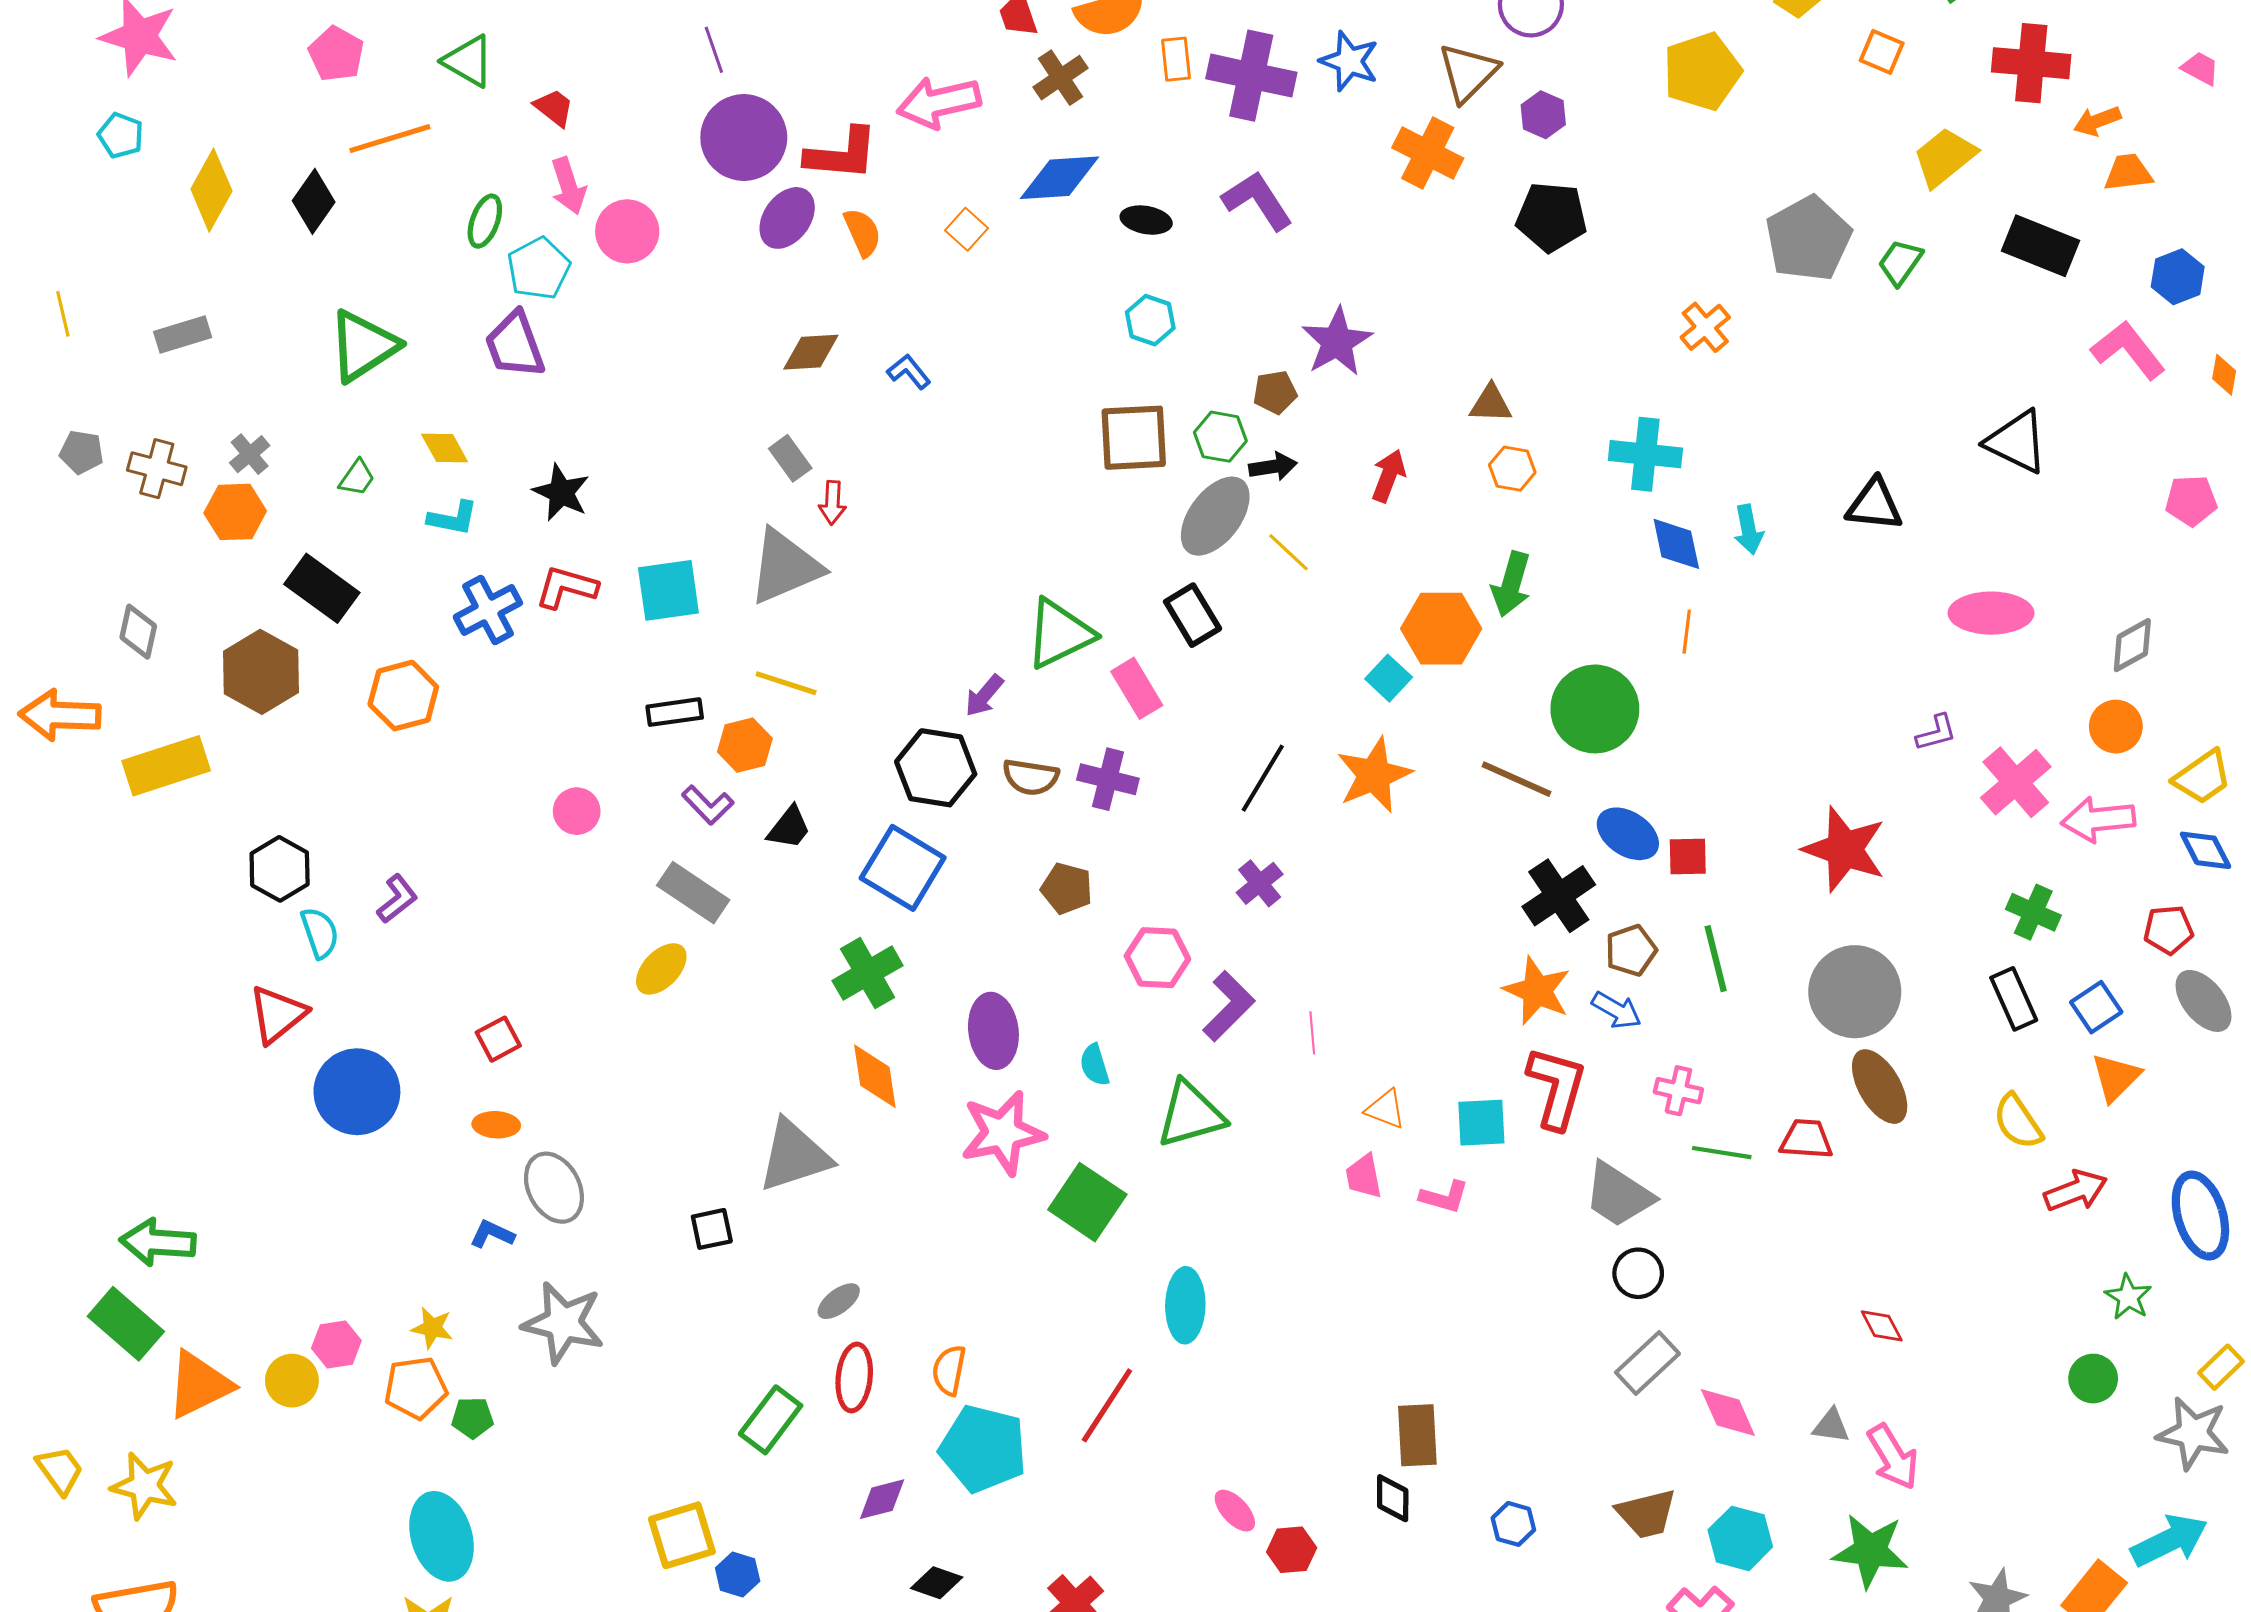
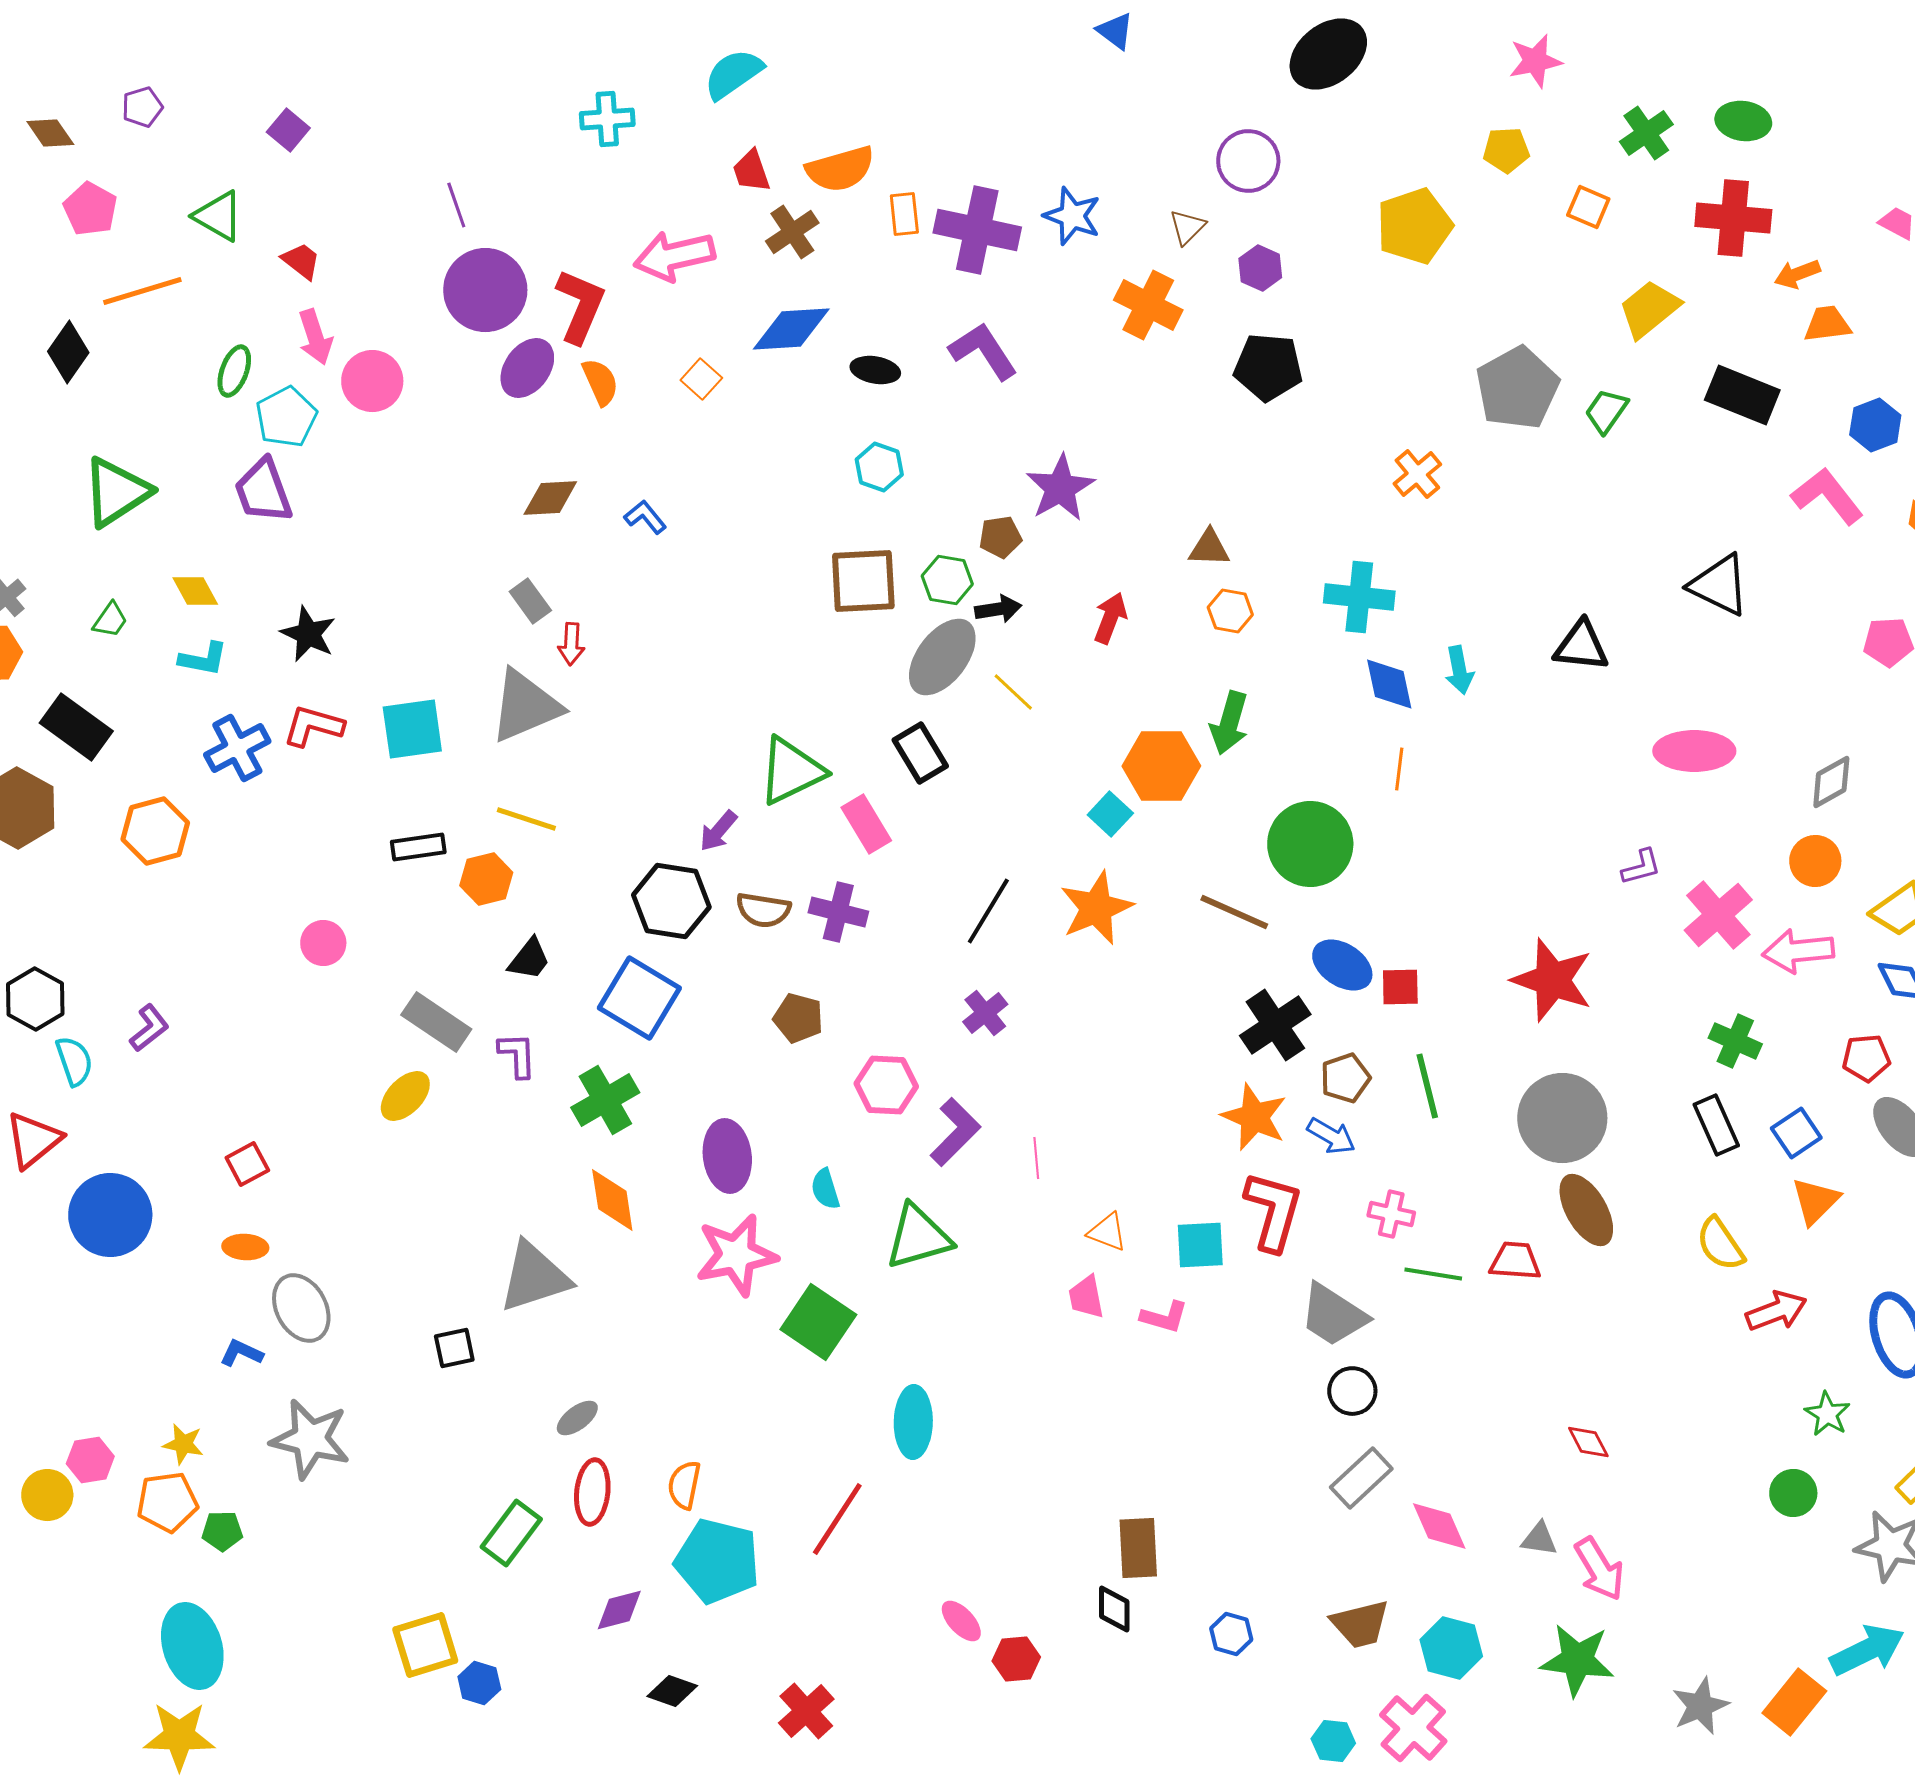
brown triangle: (1468, 73) -> (1187, 227), size x0.6
red L-shape: (842, 154) -> (580, 306), turned -72
purple L-shape: (708, 805) -> (517, 1055), moved, turned -138

